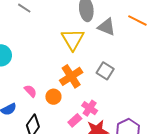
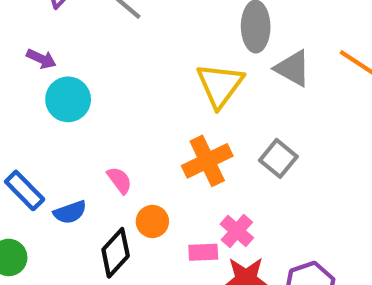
orange circle: (53, 97) -> (152, 221), moved
pink rectangle: (75, 120) -> (203, 252), turned 32

